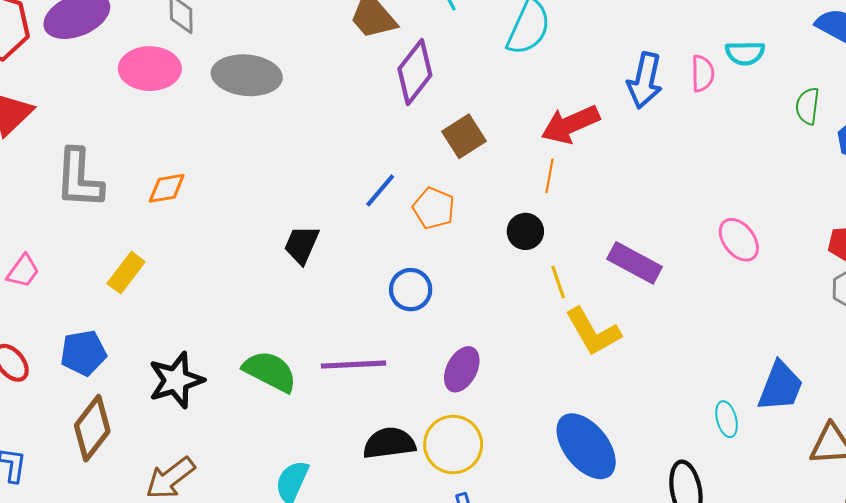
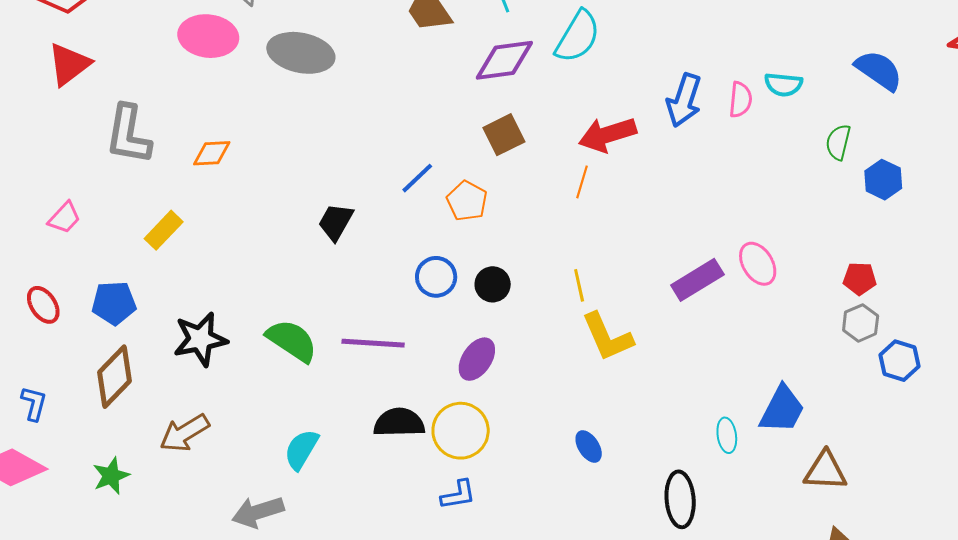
purple diamond: (415, 72) -> (504, 60), moved, turned 38
black circle: (525, 231) -> (493, 284), moved
purple rectangle: (635, 263) -> (697, 280), moved, turned -66
blue ellipse: (586, 446) -> (589, 446), size x0.5

